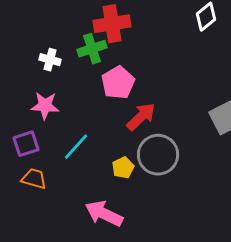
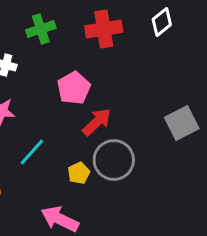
red cross: (112, 24) -> (104, 29), moved
green cross: (92, 49) -> (41, 29), moved

